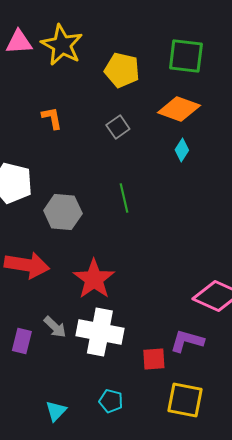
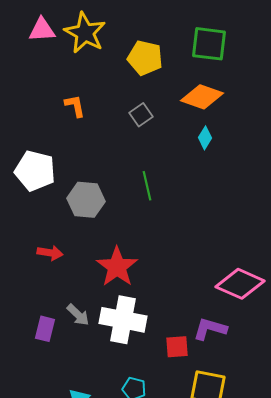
red arrow: (27, 265) -> (50, 253), size x0.6

